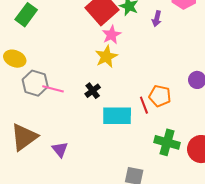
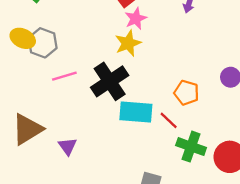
gray hexagon: (35, 83) -> (43, 43), moved
pink line: (53, 89) -> (64, 76), turned -35
black cross: (93, 91) -> (110, 81), size x2.0
red line: (144, 105) -> (169, 120), moved, turned -30

